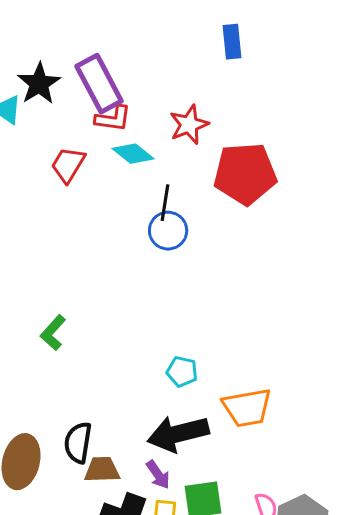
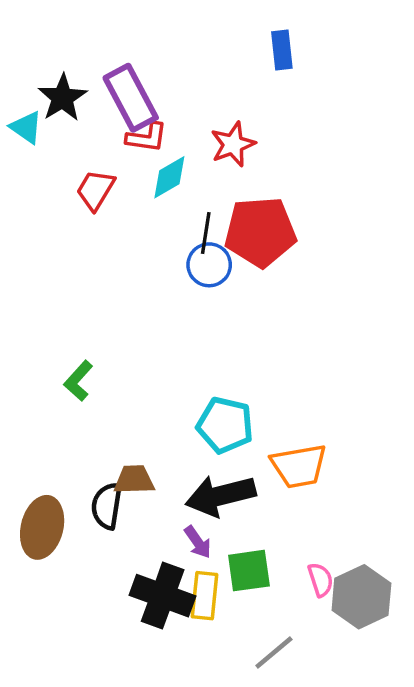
cyan diamond: (133, 154) -> (169, 177), turned -69
red pentagon: (245, 174) -> (260, 232), moved
cyan pentagon: (182, 372) -> (225, 425), size x1.6
brown trapezoid: (102, 470) -> (134, 480), moved

